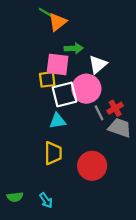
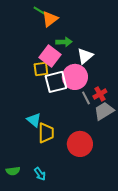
pink square: (58, 64) -> (50, 56), turned 30
cyan triangle: (58, 121) -> (34, 120), moved, turned 49
gray trapezoid: (120, 128) -> (104, 111), turned -50

